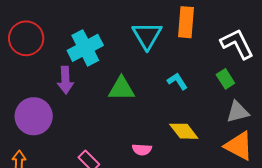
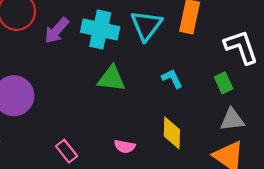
cyan cross: (85, 48) -> (100, 29), moved, turned 32
purple arrow: (65, 80) -> (57, 31), moved, turned 36
yellow diamond: (184, 131) -> (172, 133), turned 32

